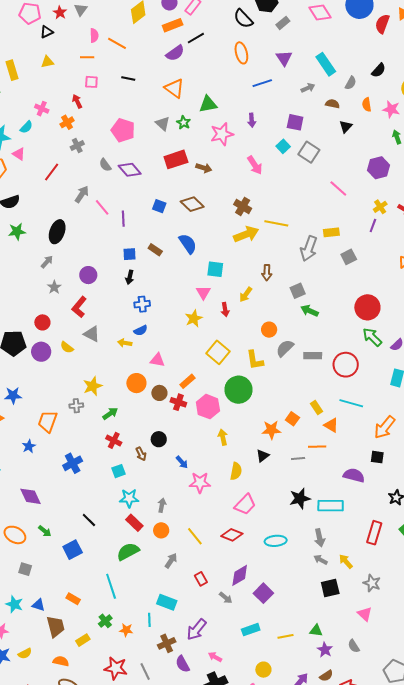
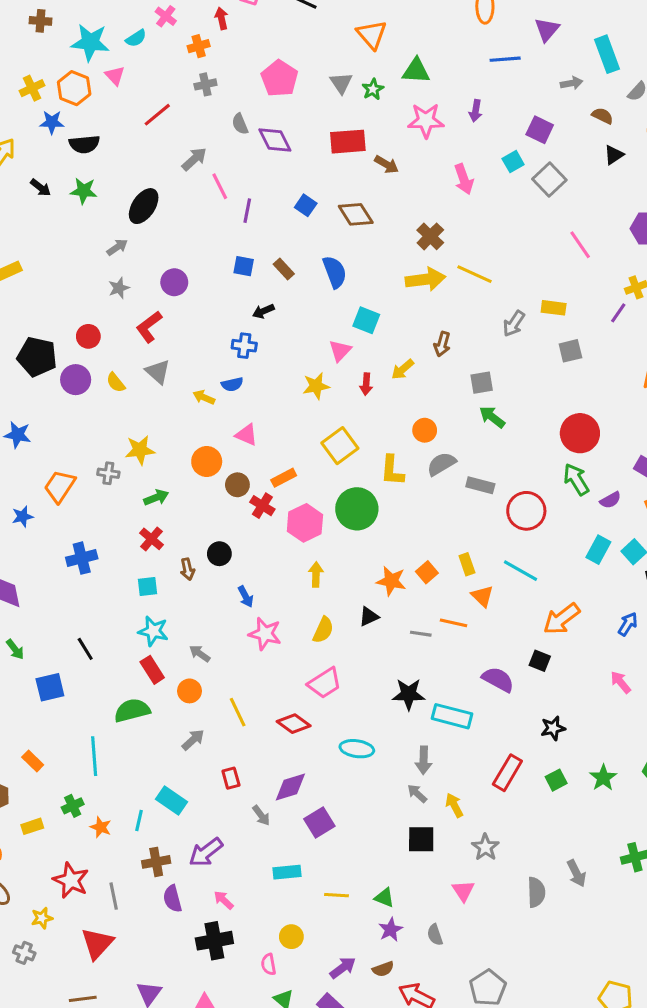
gray arrow: (309, 249) -> (514, 324), size x0.7
black arrow: (130, 277) -> (263, 311), moved, turned 40
gray arrow: (162, 505) -> (200, 654), turned -80

